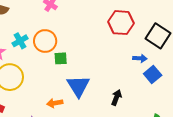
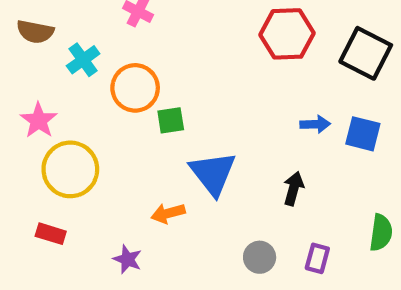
cyan cross: (20, 41) -> (83, 60), moved
blue arrow: (140, 58) -> (315, 124), moved
blue square: (153, 75) -> (363, 134), turned -30

